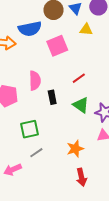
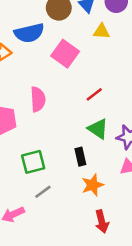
pink square: (57, 46) -> (65, 54), turned -30
black rectangle: (52, 97) -> (80, 157), moved

